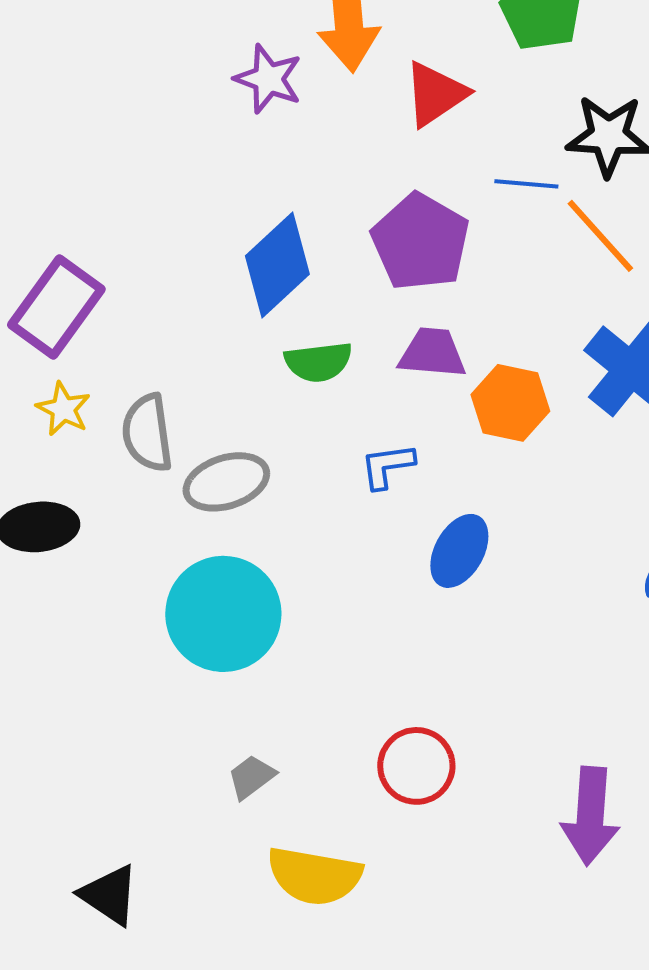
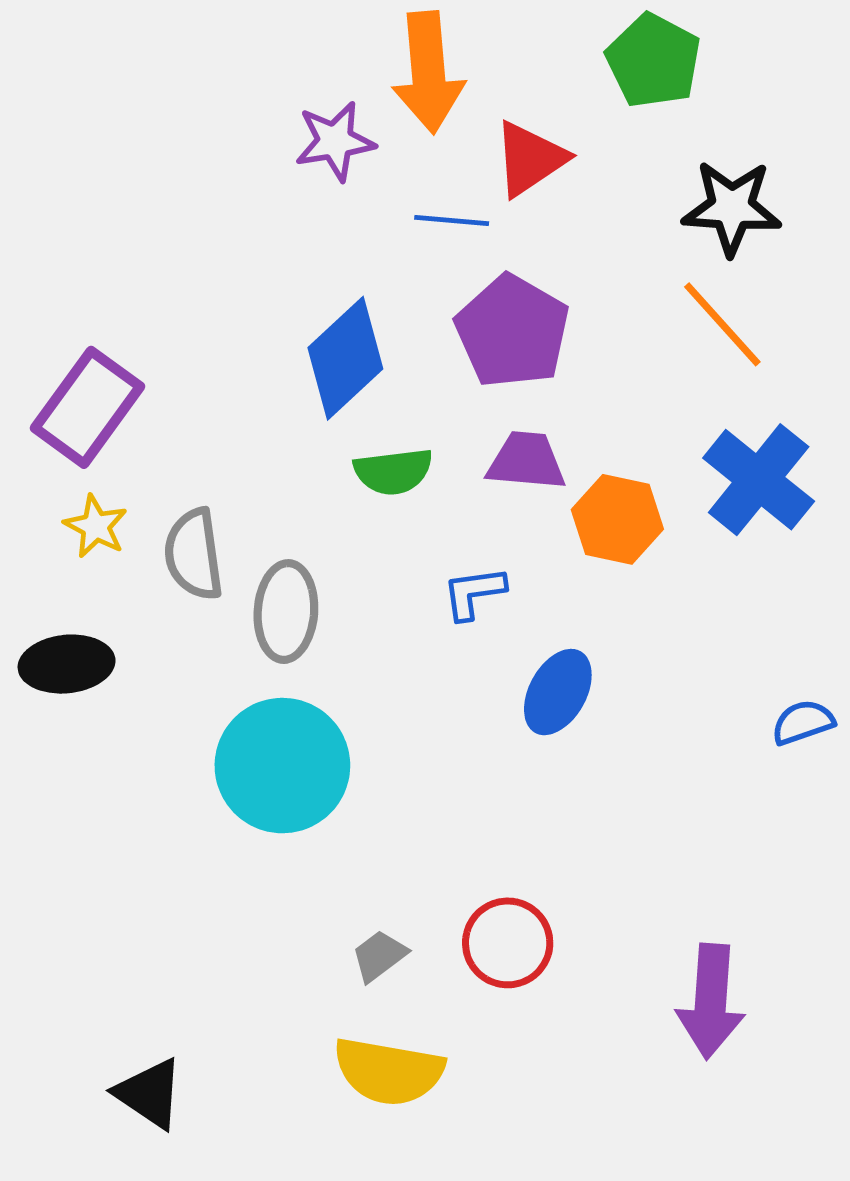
purple star: (268, 79) -> (335, 141), turned -30
blue line: (526, 184) -> (452, 221), moved
gray ellipse: (226, 482) -> (286, 612), turned -68
gray trapezoid: (251, 777) -> (379, 956), moved

